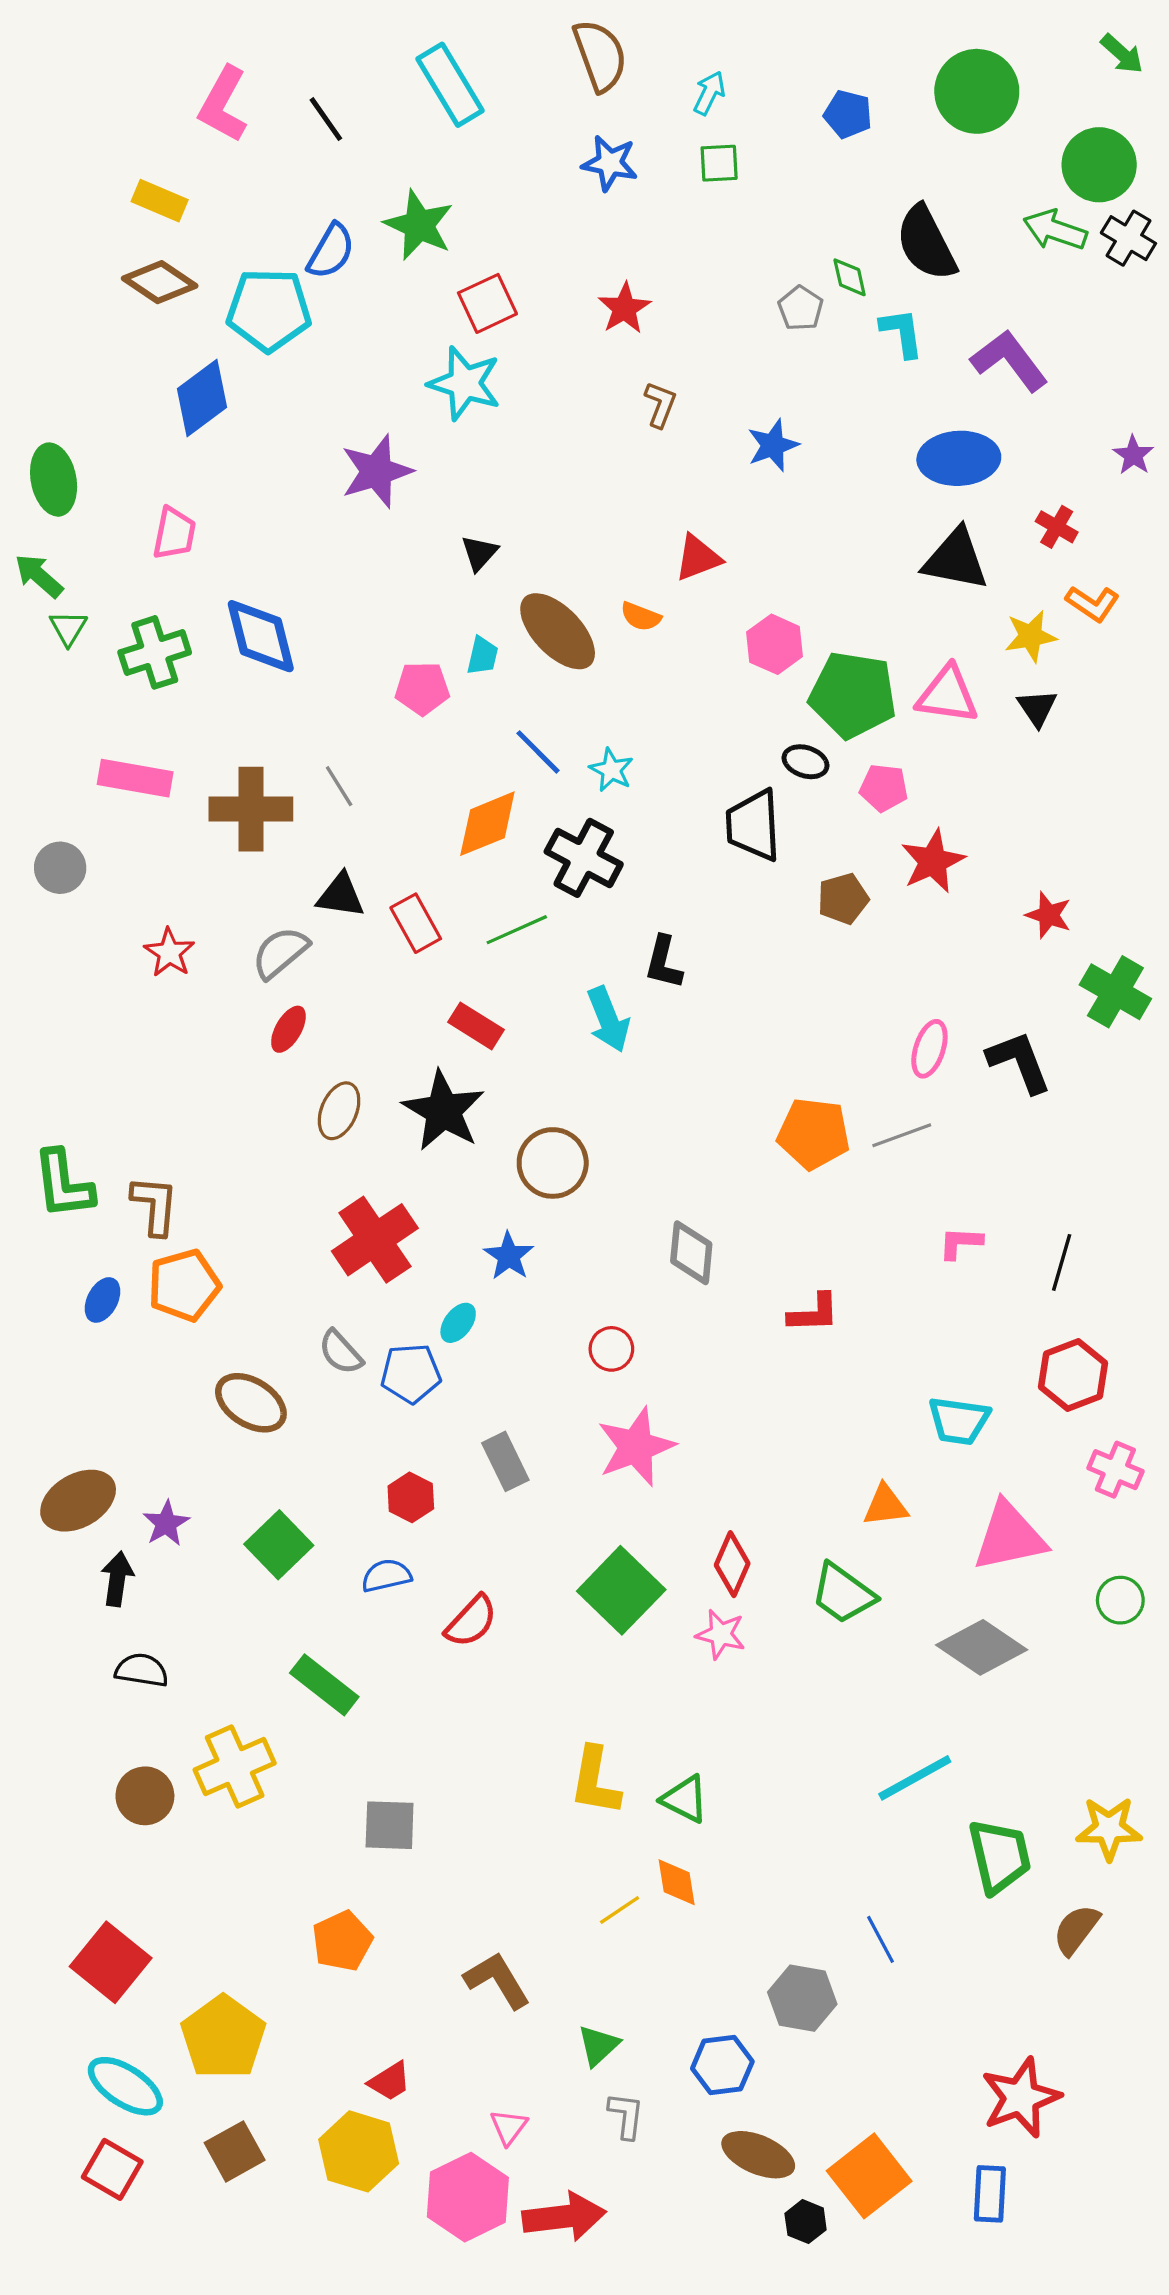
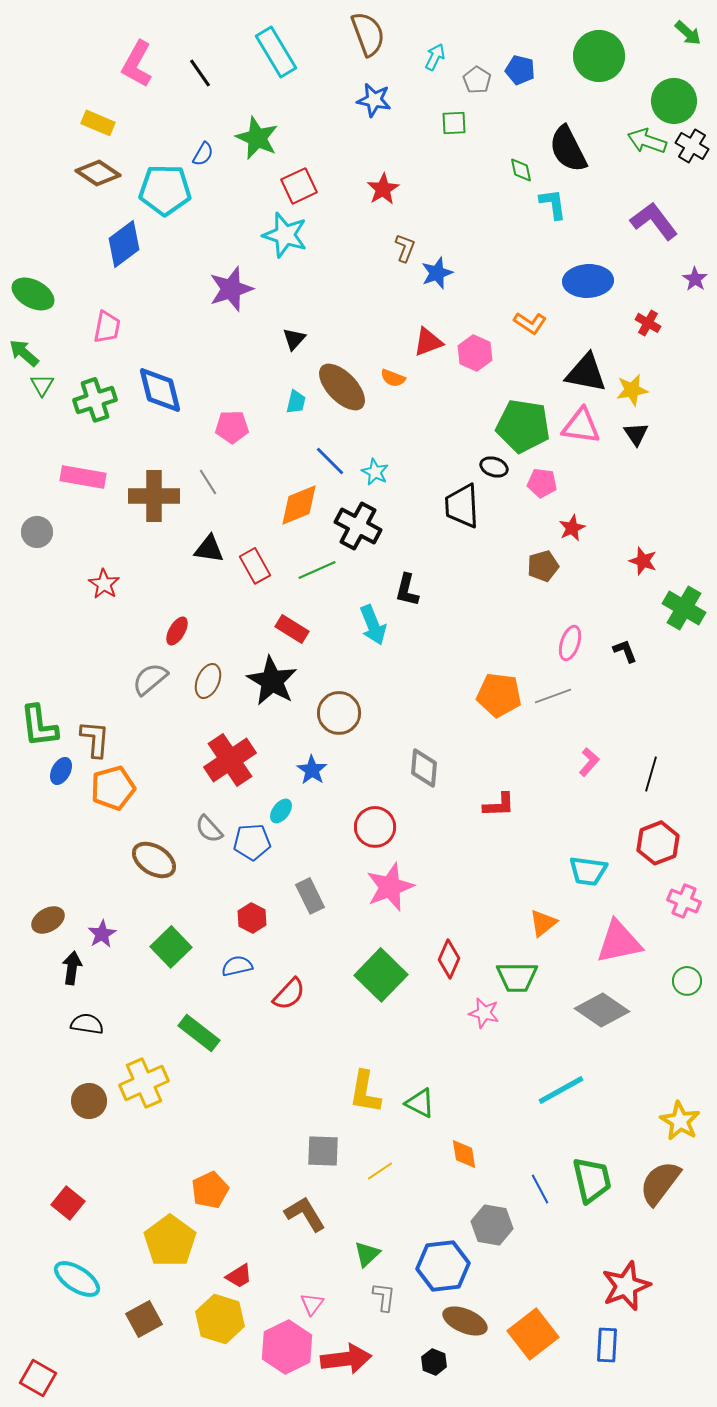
green square: (719, 163) -> (454, 123), moved
blue semicircle: (331, 251) -> (203, 154), size x0.7
gray pentagon: (801, 308) -> (477, 80), moved
purple L-shape: (1009, 360) -> (654, 221), moved
blue star: (773, 445) -> (437, 273), moved
green ellipse: (54, 480) -> (33, 294), turned -51
black triangle: (956, 559) -> (586, 373), moved
orange L-shape: (1093, 604) -> (530, 323), moved
pink hexagon: (775, 644) -> (475, 353), moved
pink pentagon: (422, 688) -> (232, 427), moved
red star: (933, 861) -> (572, 528), size x0.7
brown pentagon: (843, 899) -> (543, 566), moved
gray semicircle: (280, 953) -> (150, 679), moved
black L-shape: (1019, 1062) -> (625, 651), size x0.6
pink L-shape: (960, 1243) -> (589, 762), turned 128
blue ellipse: (103, 1300) -> (61, 771), moved
red circle: (611, 1349) -> (375, 827), size x1.5
brown ellipse: (78, 1501) -> (48, 920), size x0.7
orange triangle: (885, 1506) -> (543, 923), turned -32
green trapezoid: (843, 1594) -> (517, 977), turned -36
pink star: (721, 1634) -> (484, 1013), moved
gray square: (390, 1825) -> (323, 1151), moved
yellow star: (1109, 1828) -> (680, 1121), turned 30
green trapezoid: (1000, 1856) -> (592, 1180), moved
orange diamond: (677, 1882) -> (464, 1154), moved
brown semicircle: (1076, 1930) -> (660, 1183), size x1.4
red square: (111, 1962) -> (68, 1203), size x0.7
yellow pentagon: (223, 2037) -> (170, 1241), moved
blue hexagon: (722, 2065) -> (443, 1266), size x1.4
red square: (112, 2169) -> (38, 1378), moved
black hexagon: (806, 2222) -> (434, 1362), moved

